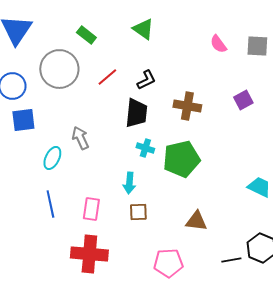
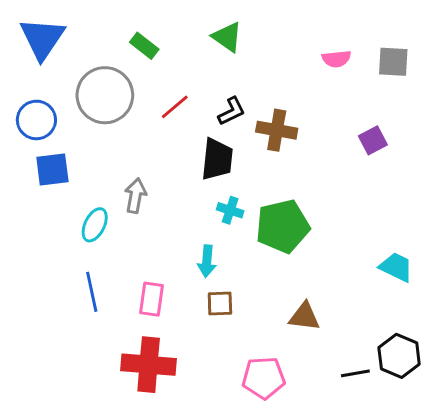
pink semicircle: (218, 44) -> (336, 59), turned -60
brown cross: (187, 106) -> (277, 130), moved
gray arrow: (80, 138) -> (135, 196), turned 35

